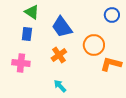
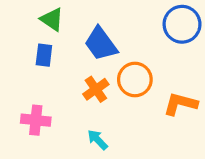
blue circle: (112, 15) -> (182, 24), size x1.5
orange circle: (94, 45) -> (135, 80), moved
pink cross: (21, 63) -> (36, 120), moved

